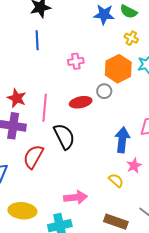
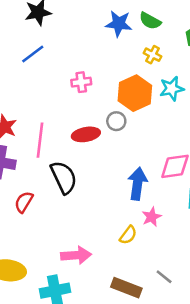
blue line: (37, 40) -> (33, 54), turned 54
red semicircle: (33, 157) -> (24, 202), size x0.7
yellow semicircle: (116, 180) -> (128, 235), turned 84

